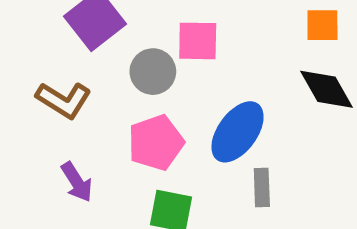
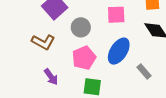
pink square: (198, 41) -> (116, 15), moved
gray rectangle: (262, 187) -> (144, 72), moved, turned -35

